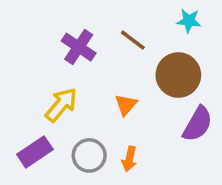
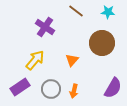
brown line: (133, 40) -> (76, 11), moved
purple semicircle: (198, 124) -> (113, 88), moved

